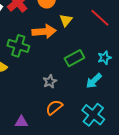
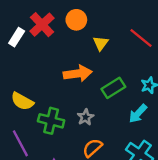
orange arrow: (44, 31) -> (78, 74), moved
green cross: (18, 46) -> (51, 121), moved

